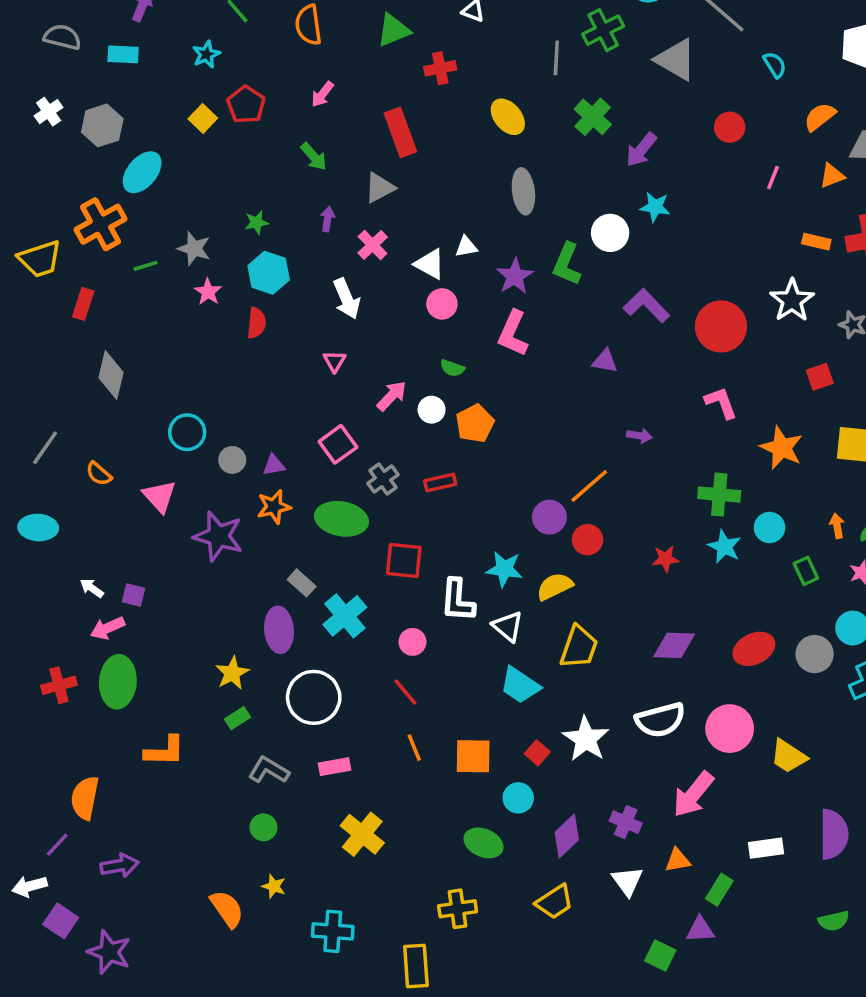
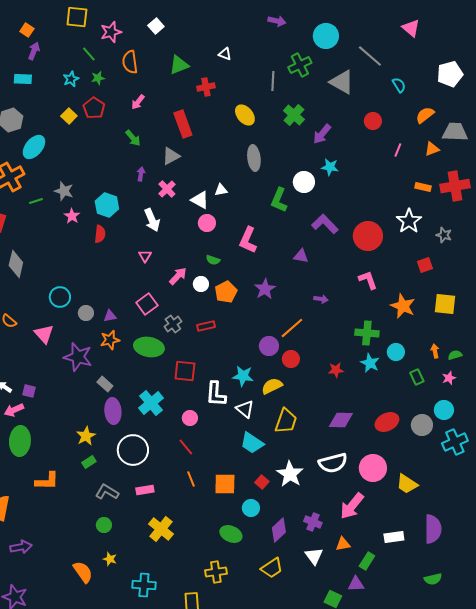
green star: (257, 222) -> (98, 78), moved
purple star: (515, 276) -> (265, 289), moved
gray rectangle: (302, 583) -> (105, 384), moved

